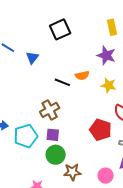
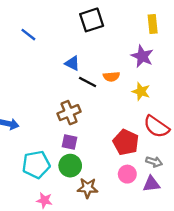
blue triangle: (32, 58) -> (72, 63), moved, turned -48
cyan pentagon: (26, 136) -> (36, 165), moved
pink circle: (106, 176) -> (127, 174), moved

